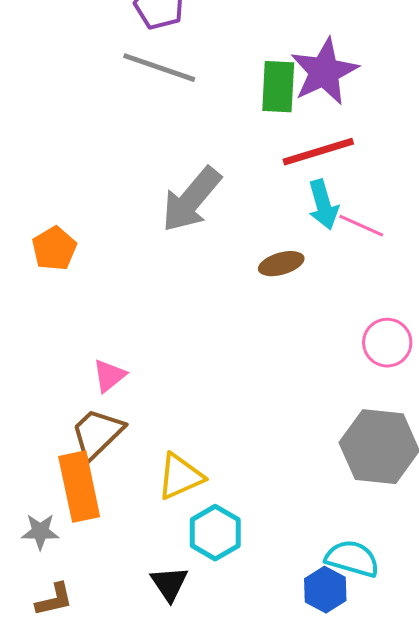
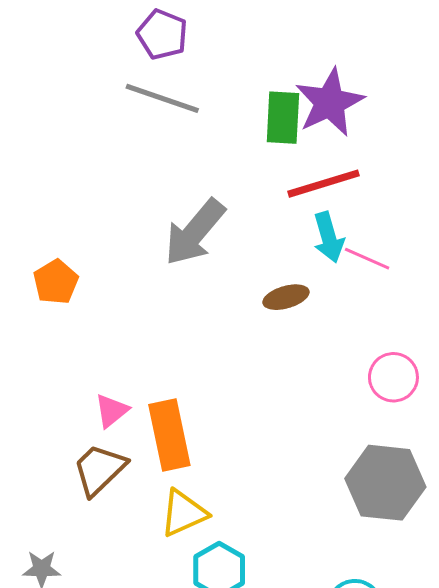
orange rectangle: (79, 487) -> (169, 435), moved

